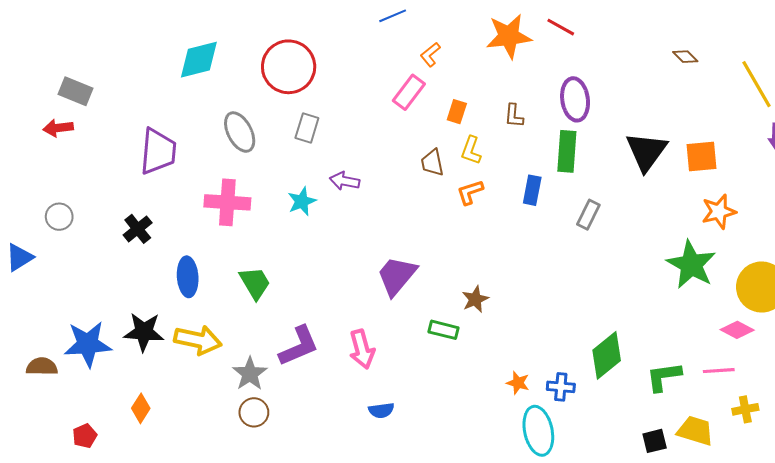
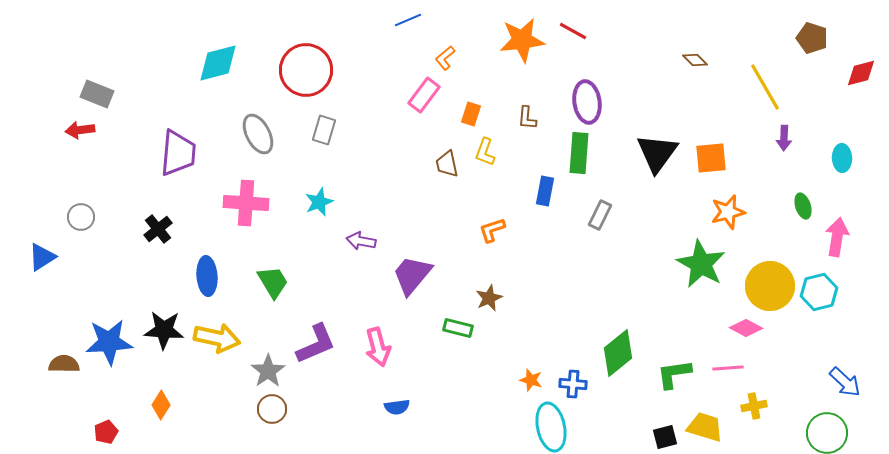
purple arrow: (345, 181) -> (361, 241), moved
orange L-shape: (470, 192) -> (492, 230), moved

